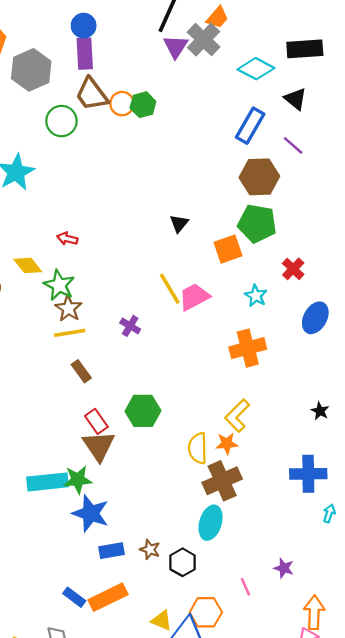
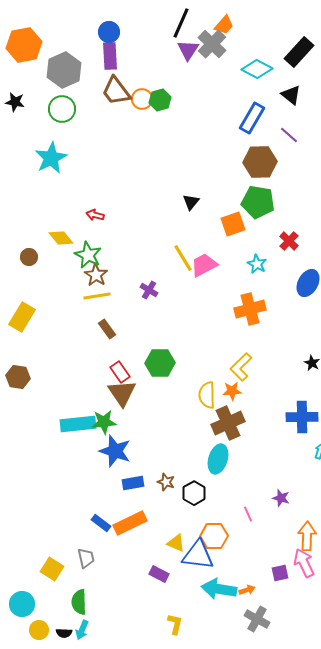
black rectangle: (305, 49) -> (299, 52), turned -44
green circle: (61, 121) -> (62, 109), moved

